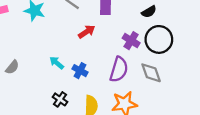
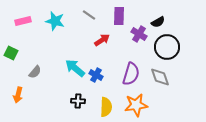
purple cross: (131, 41) -> (139, 34), moved
cyan arrow: (57, 63) -> (75, 68), size x1.5
black cross: (60, 99) -> (78, 101), turned -32

